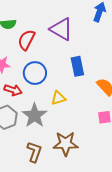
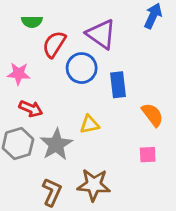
blue circle: (35, 73) -> (82, 68), moved

